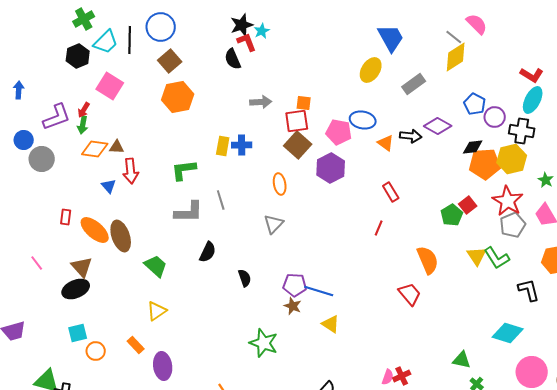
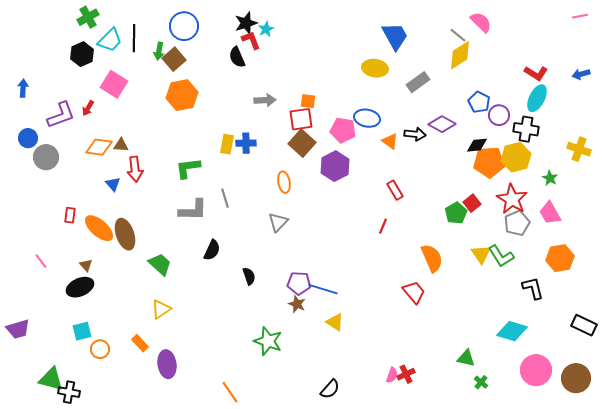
blue circle: (161, 27) -> (184, 26), moved
yellow ellipse: (371, 70) -> (375, 68), turned 65
green arrow: (83, 125) -> (159, 51), moved
brown triangle: (82, 267) -> (86, 265), size x0.6

